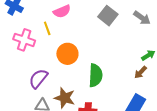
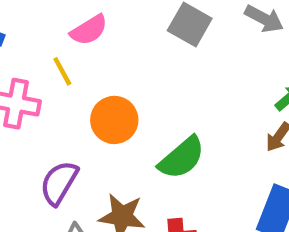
green semicircle: (95, 75) -> (182, 158), turned 55

